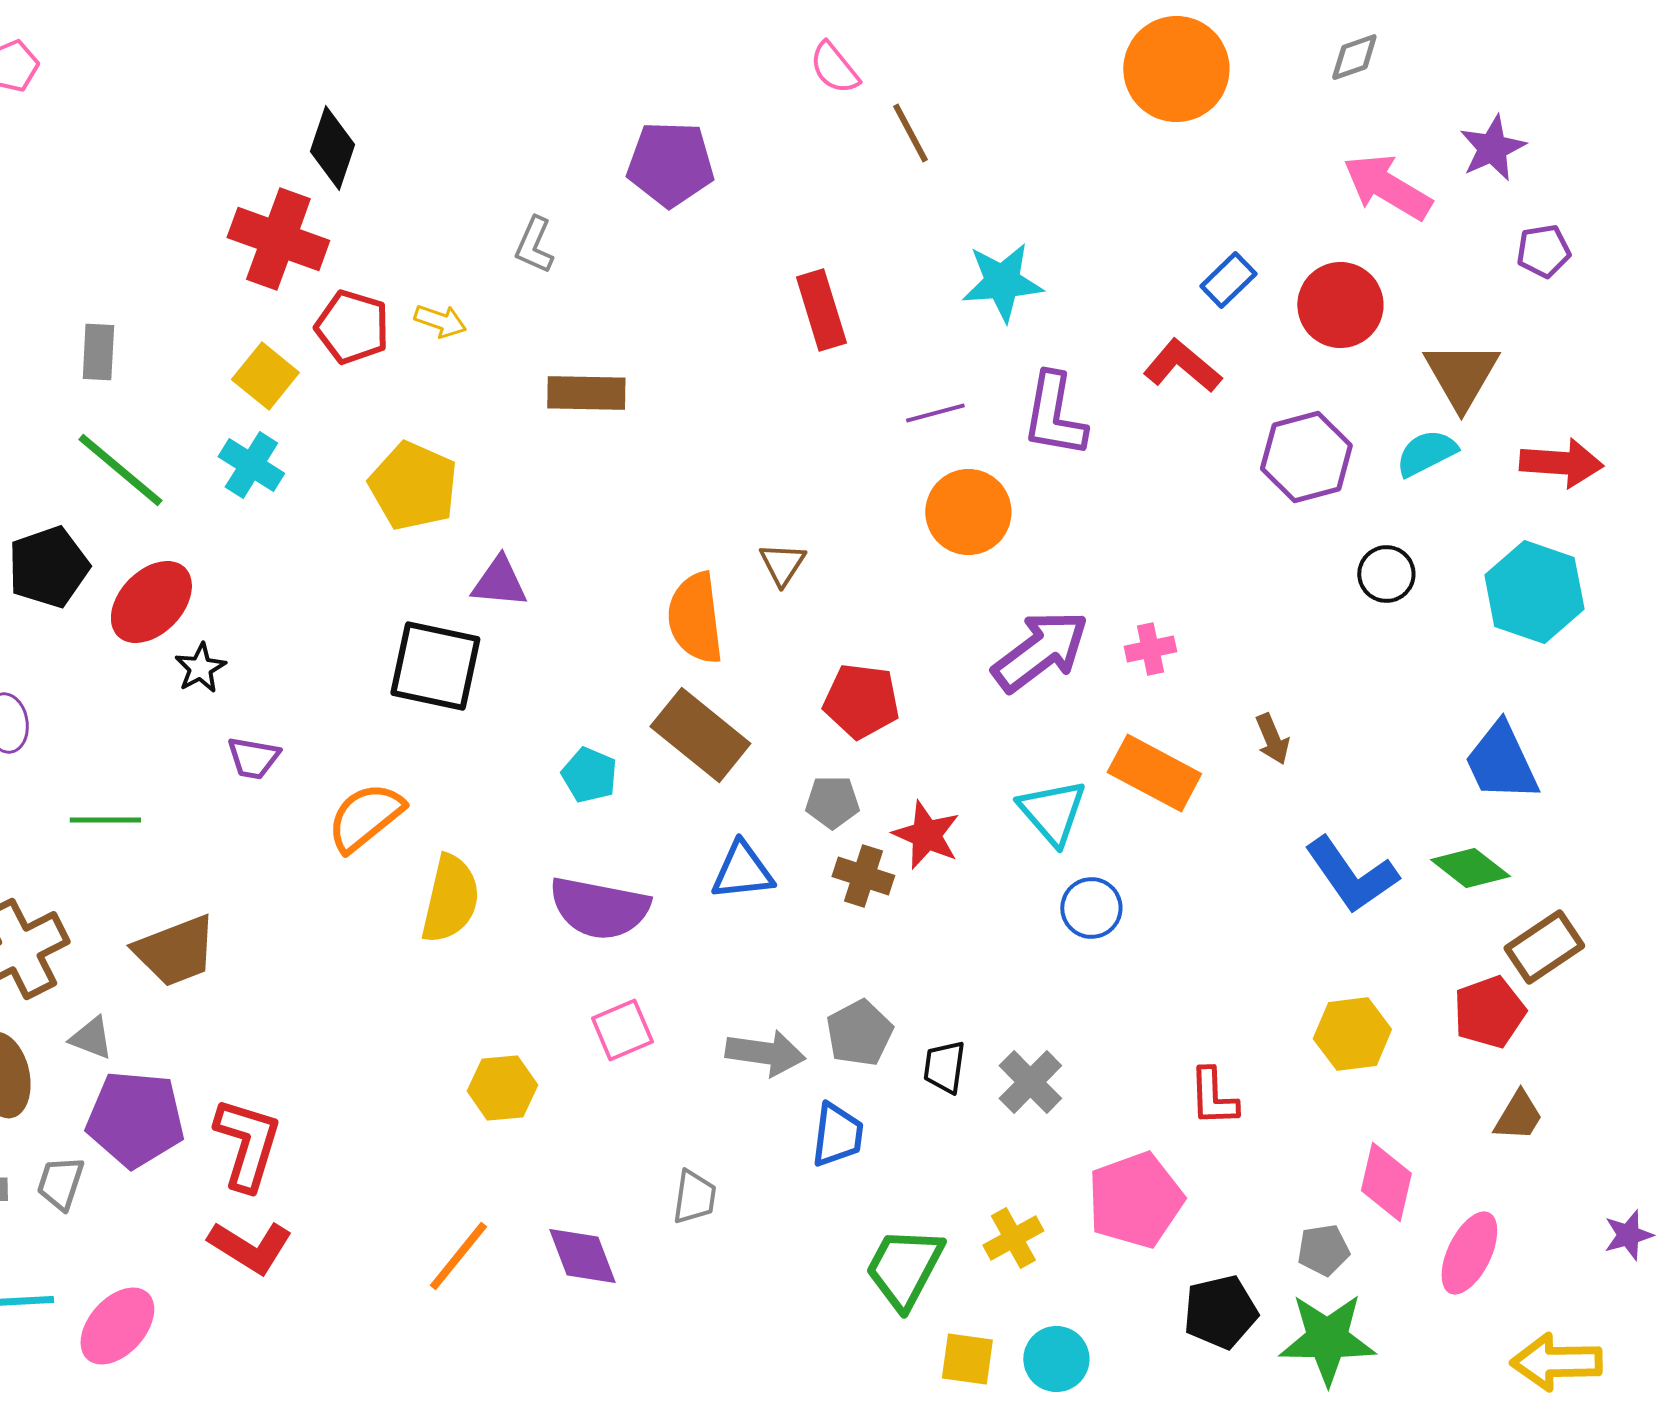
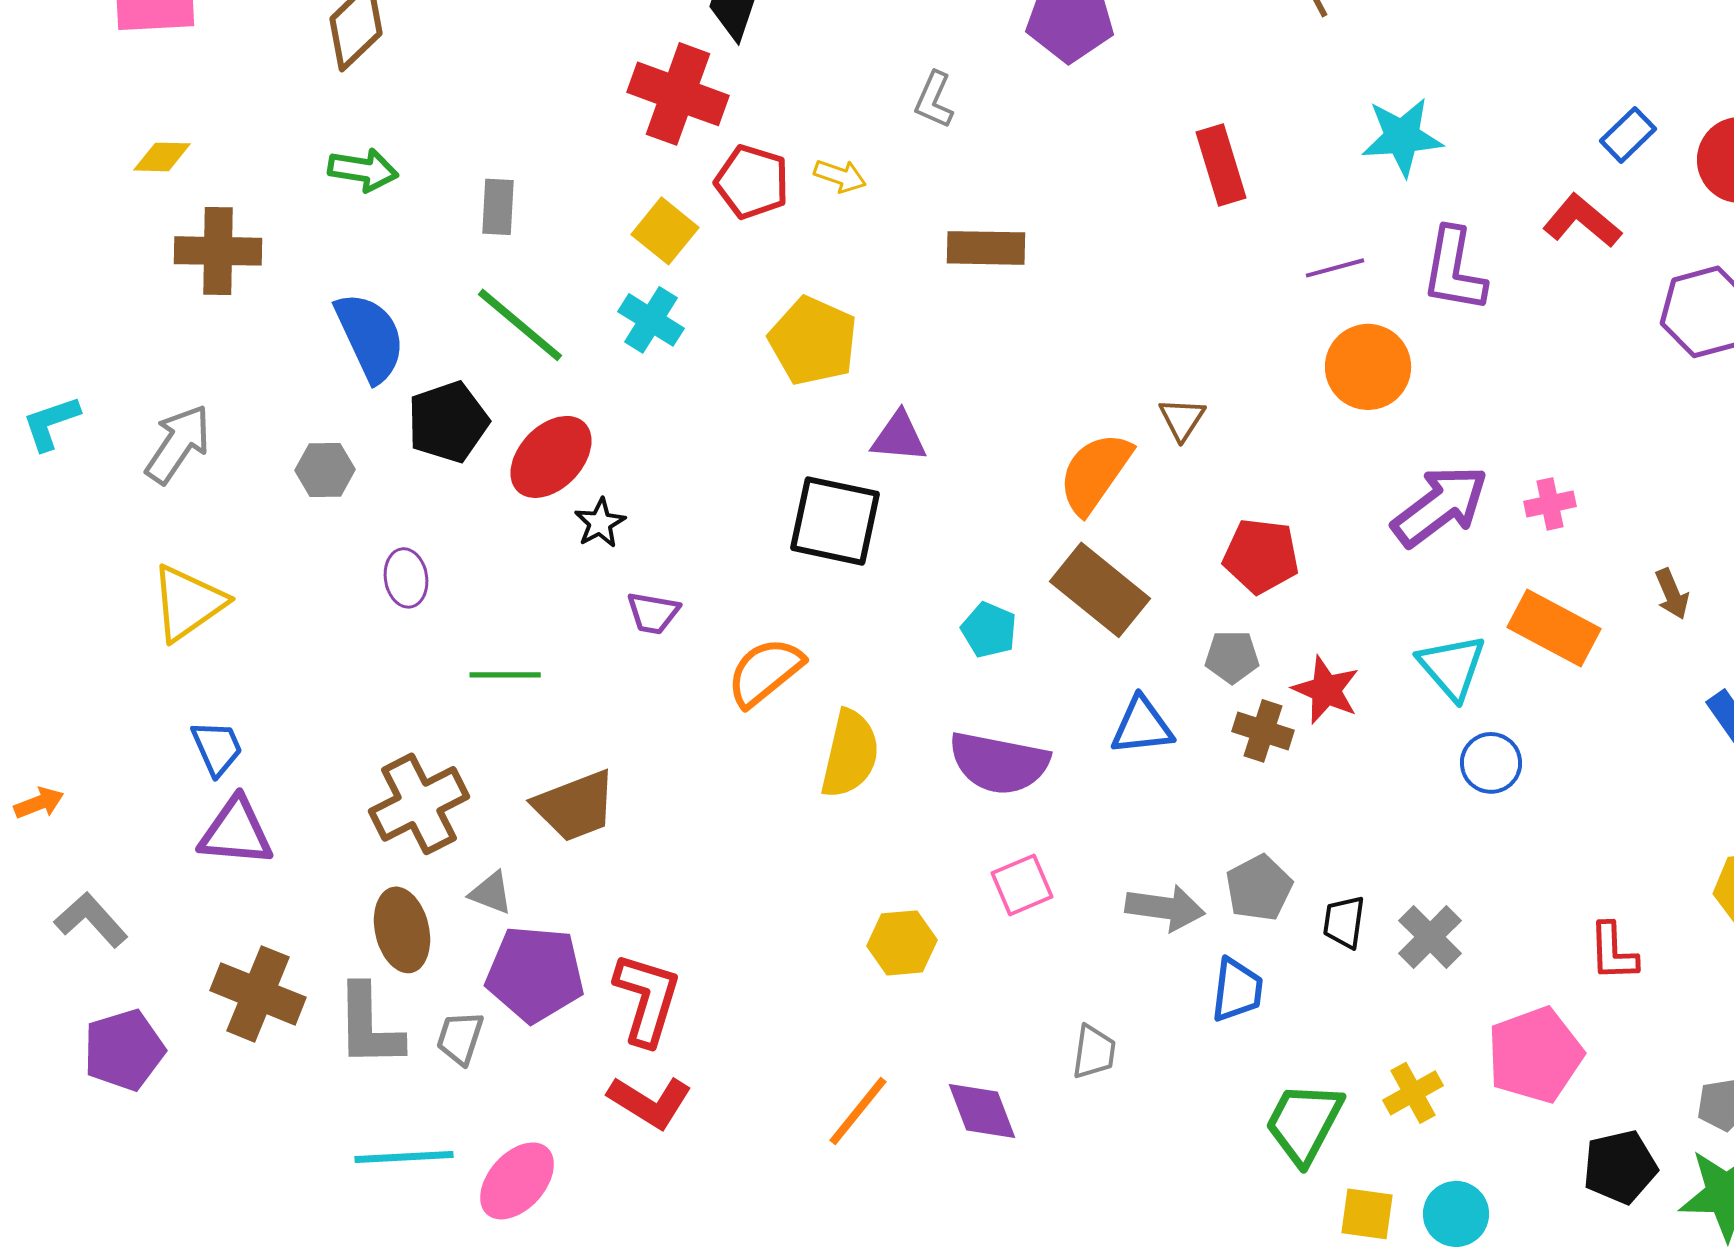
orange semicircle: (695, 618) -> (1095, 473), turned 42

